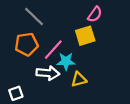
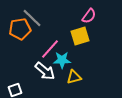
orange pentagon: (27, 44) -> (20, 29), moved
white arrow: (48, 73) -> (45, 71), turned 35

